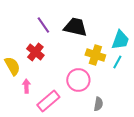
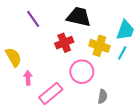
purple line: (43, 25) -> (33, 19), moved
red cross: (35, 52) -> (64, 43), moved, turned 30

